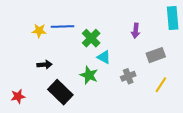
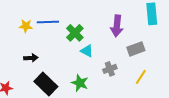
purple arrow: (136, 31) -> (117, 26), size x1.5
green star: (89, 75) -> (80, 83), moved

